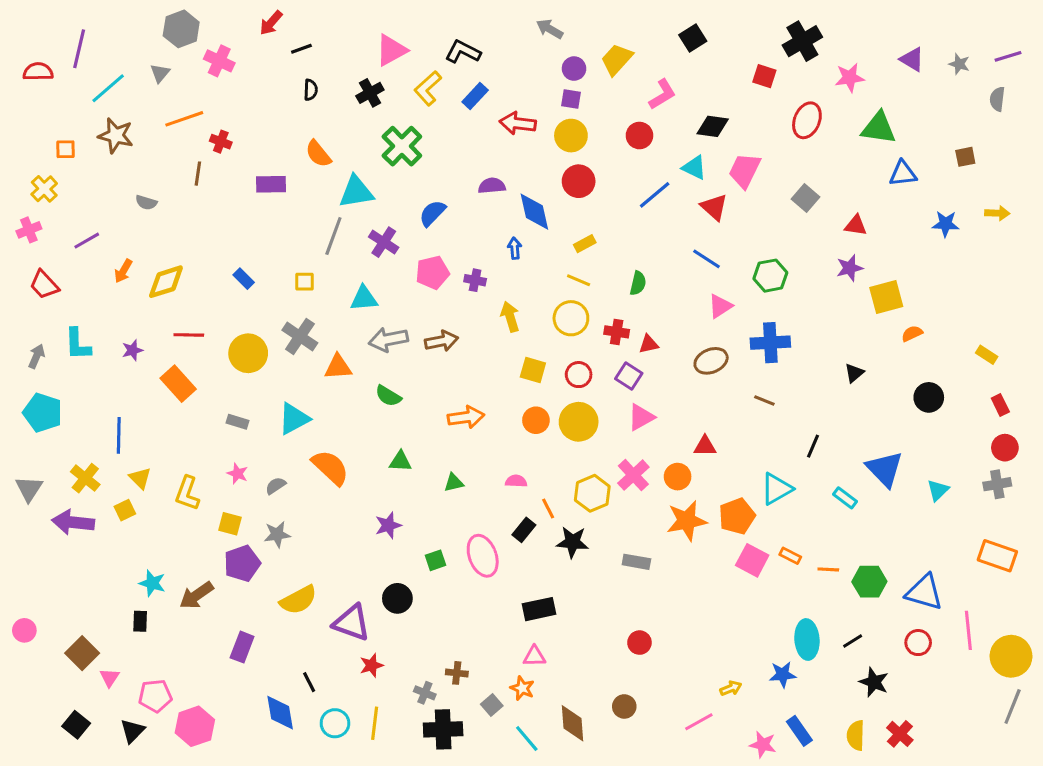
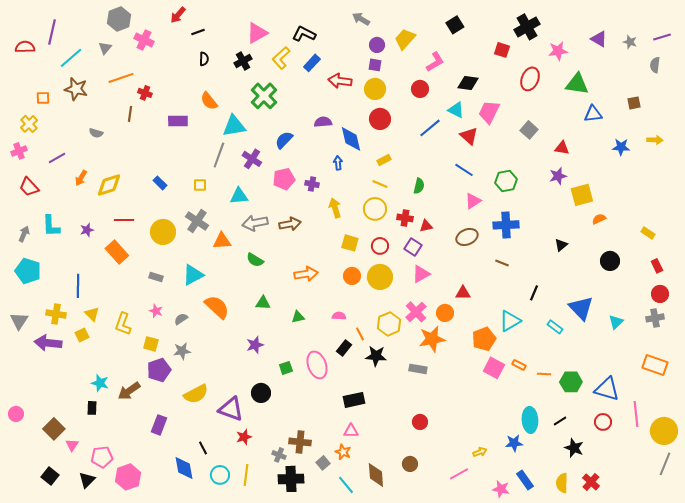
yellow cross: (85, 478) -> (56, 314), turned -30
orange star: (687, 521) -> (432, 339), moved
brown cross: (457, 673) -> (300, 442), size x1.5

